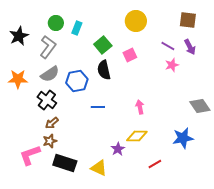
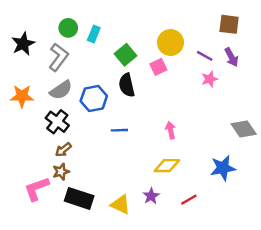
yellow circle: (136, 21) -> (171, 43), moved
purple star: (118, 149) -> (151, 196), moved

